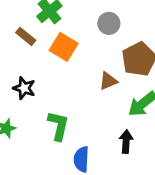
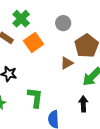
orange square: (64, 47) -> (33, 43), turned 30

